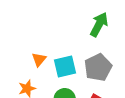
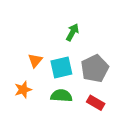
green arrow: (99, 24) -> (72, 32), moved, size x0.7

